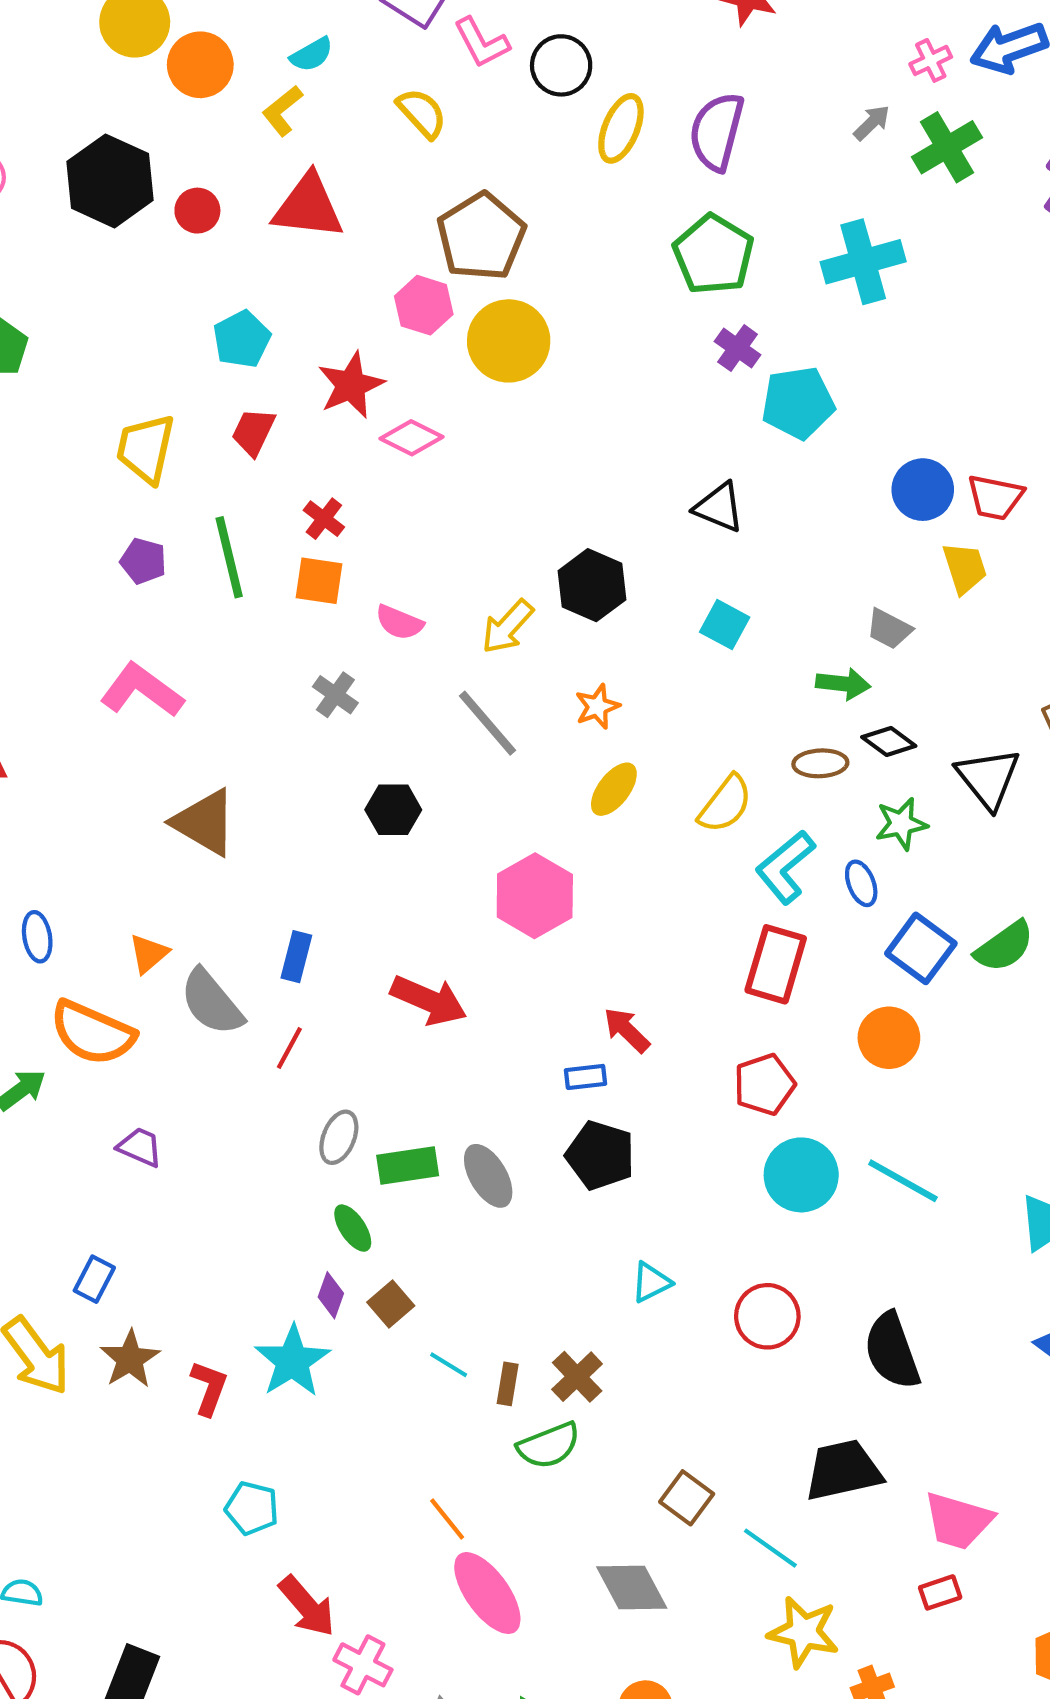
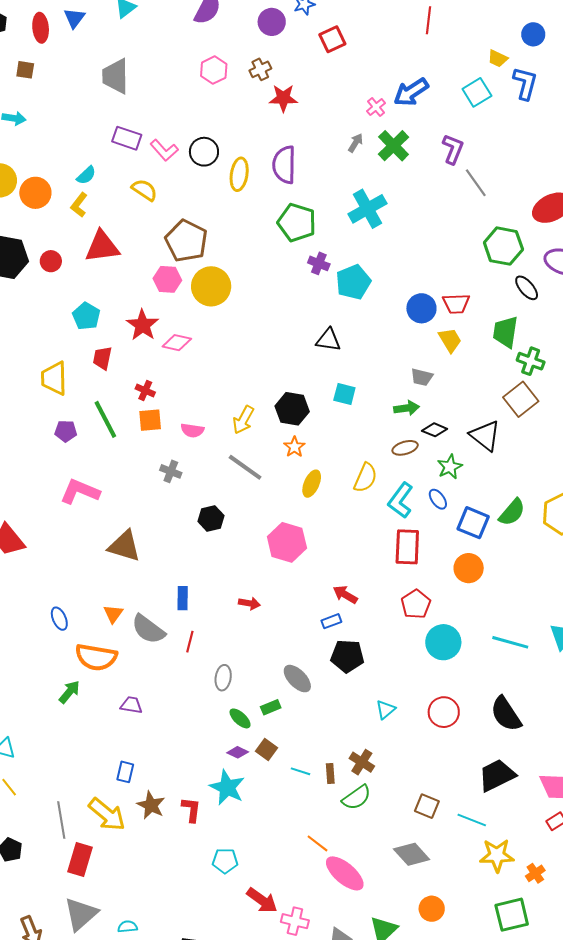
black hexagon: (592, 585) -> (292, 409), moved
red arrow: (429, 1000) -> (249, 603), size x0.6
green rectangle: (408, 1166) -> (271, 707), moved, size x0.7
cyan line: (903, 1181) -> (510, 642), moved
purple diamond: (331, 1295) -> (238, 752), turned -70

